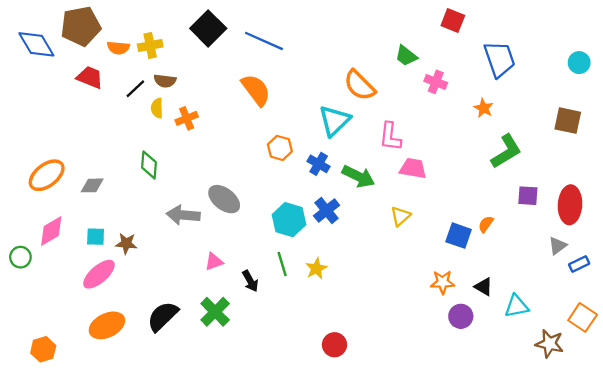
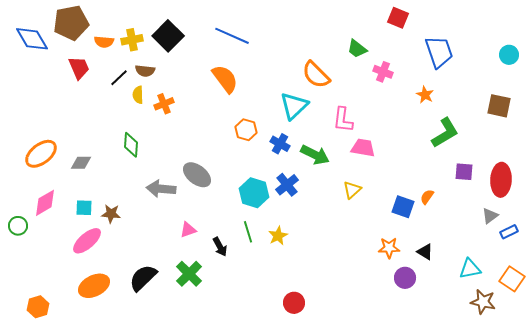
black square: (208, 28) -> (168, 36), moved
red trapezoid: (90, 77) -> (79, 68), turned 45
cyan triangle: (517, 306) -> (470, 269), moved

